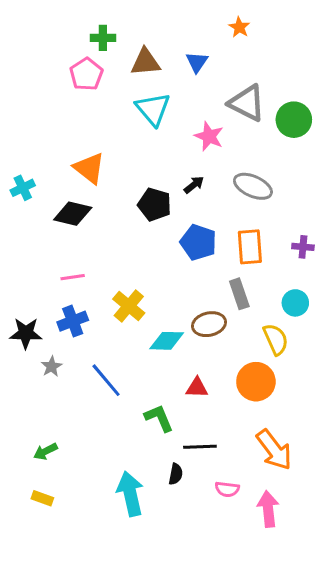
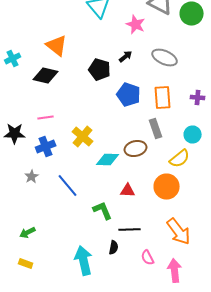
black star: (26, 333) -> (15, 134), moved
yellow semicircle: (276, 339) -> (180, 158), turned 75
pink semicircle: (227, 489) -> (148, 258), turned 56

